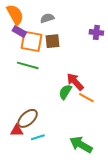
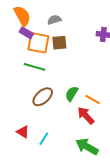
red arrow: (75, 82) -> (86, 116), moved
brown ellipse: (28, 118) -> (43, 97), moved
red triangle: (17, 131) -> (23, 132), turned 32
cyan line: (38, 137) -> (44, 139), turned -40

